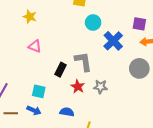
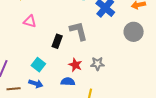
red star: (78, 87) -> (75, 65), moved
gray star: (100, 87) -> (97, 64), moved
cyan square: (39, 91) -> (38, 65), turned 32

